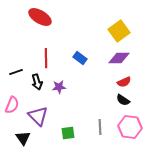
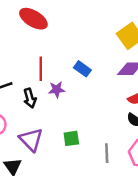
purple star: (59, 87) -> (57, 90), moved
green square: (68, 133) -> (71, 138), moved

